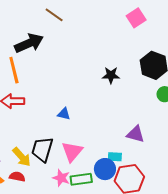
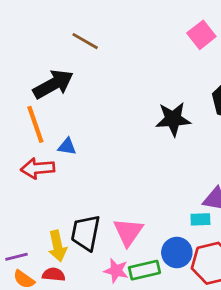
black star: (111, 75) -> (173, 119), size x1.4
blue triangle: (64, 114) -> (67, 146), moved
yellow arrow: (22, 157) -> (57, 246), turned 35
cyan rectangle: (115, 157) -> (200, 219), moved

